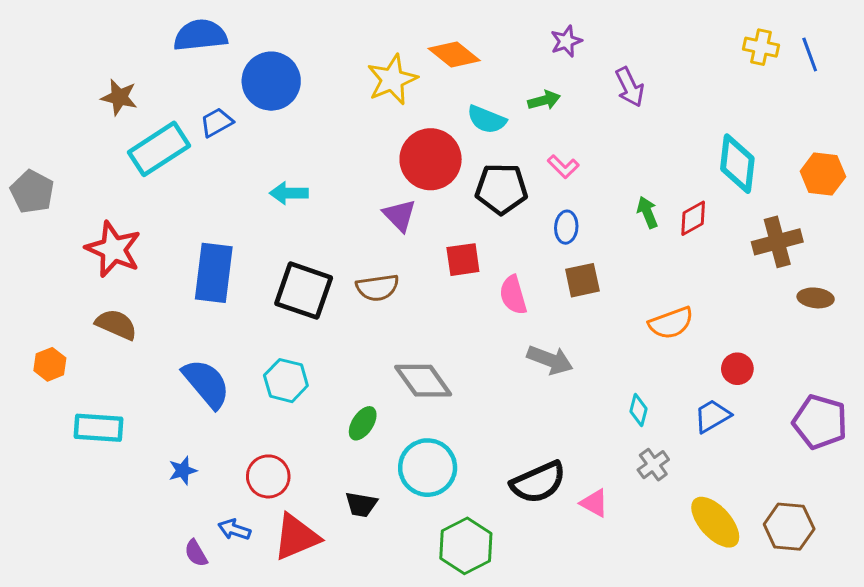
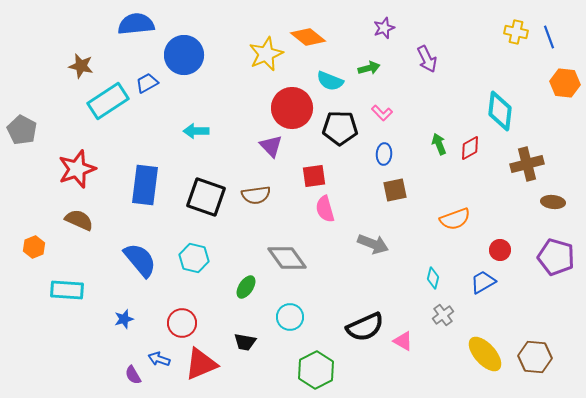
orange hexagon: (823, 174) -> (565, 83), moved
red star: (113, 249) -> (77, 169), turned 30
pink semicircle: (513, 295) -> (325, 209), moved
purple pentagon: (820, 422) -> (556, 257), moved
cyan circle: (428, 468) -> (290, 317), size x0.7

